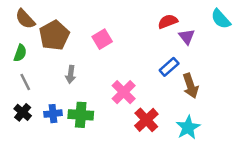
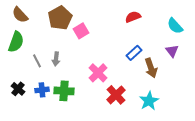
cyan semicircle: (221, 19) -> (175, 26), moved
brown pentagon: (54, 35) -> (60, 18), moved
purple triangle: (187, 37) -> (172, 51), moved
green semicircle: (20, 53) -> (16, 42), size x1.5
gray line: (25, 82) -> (37, 61), moved

